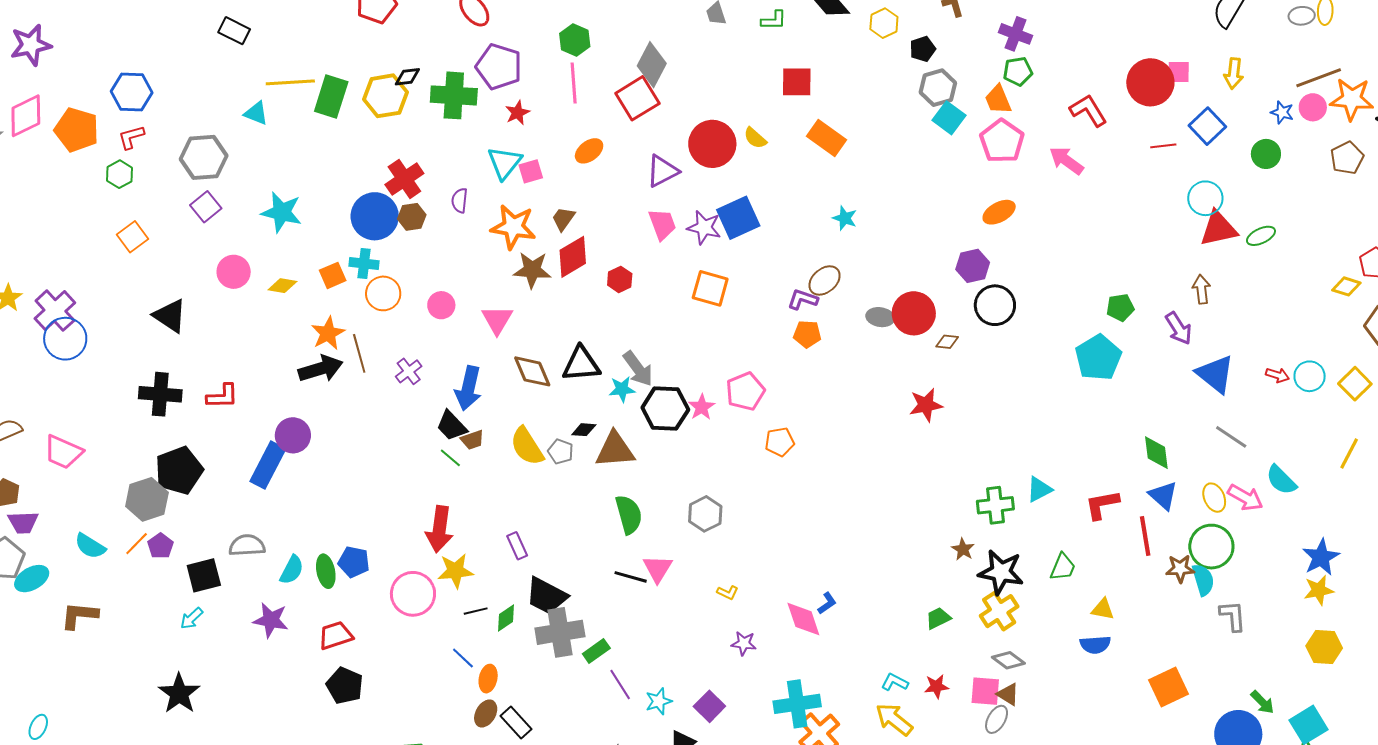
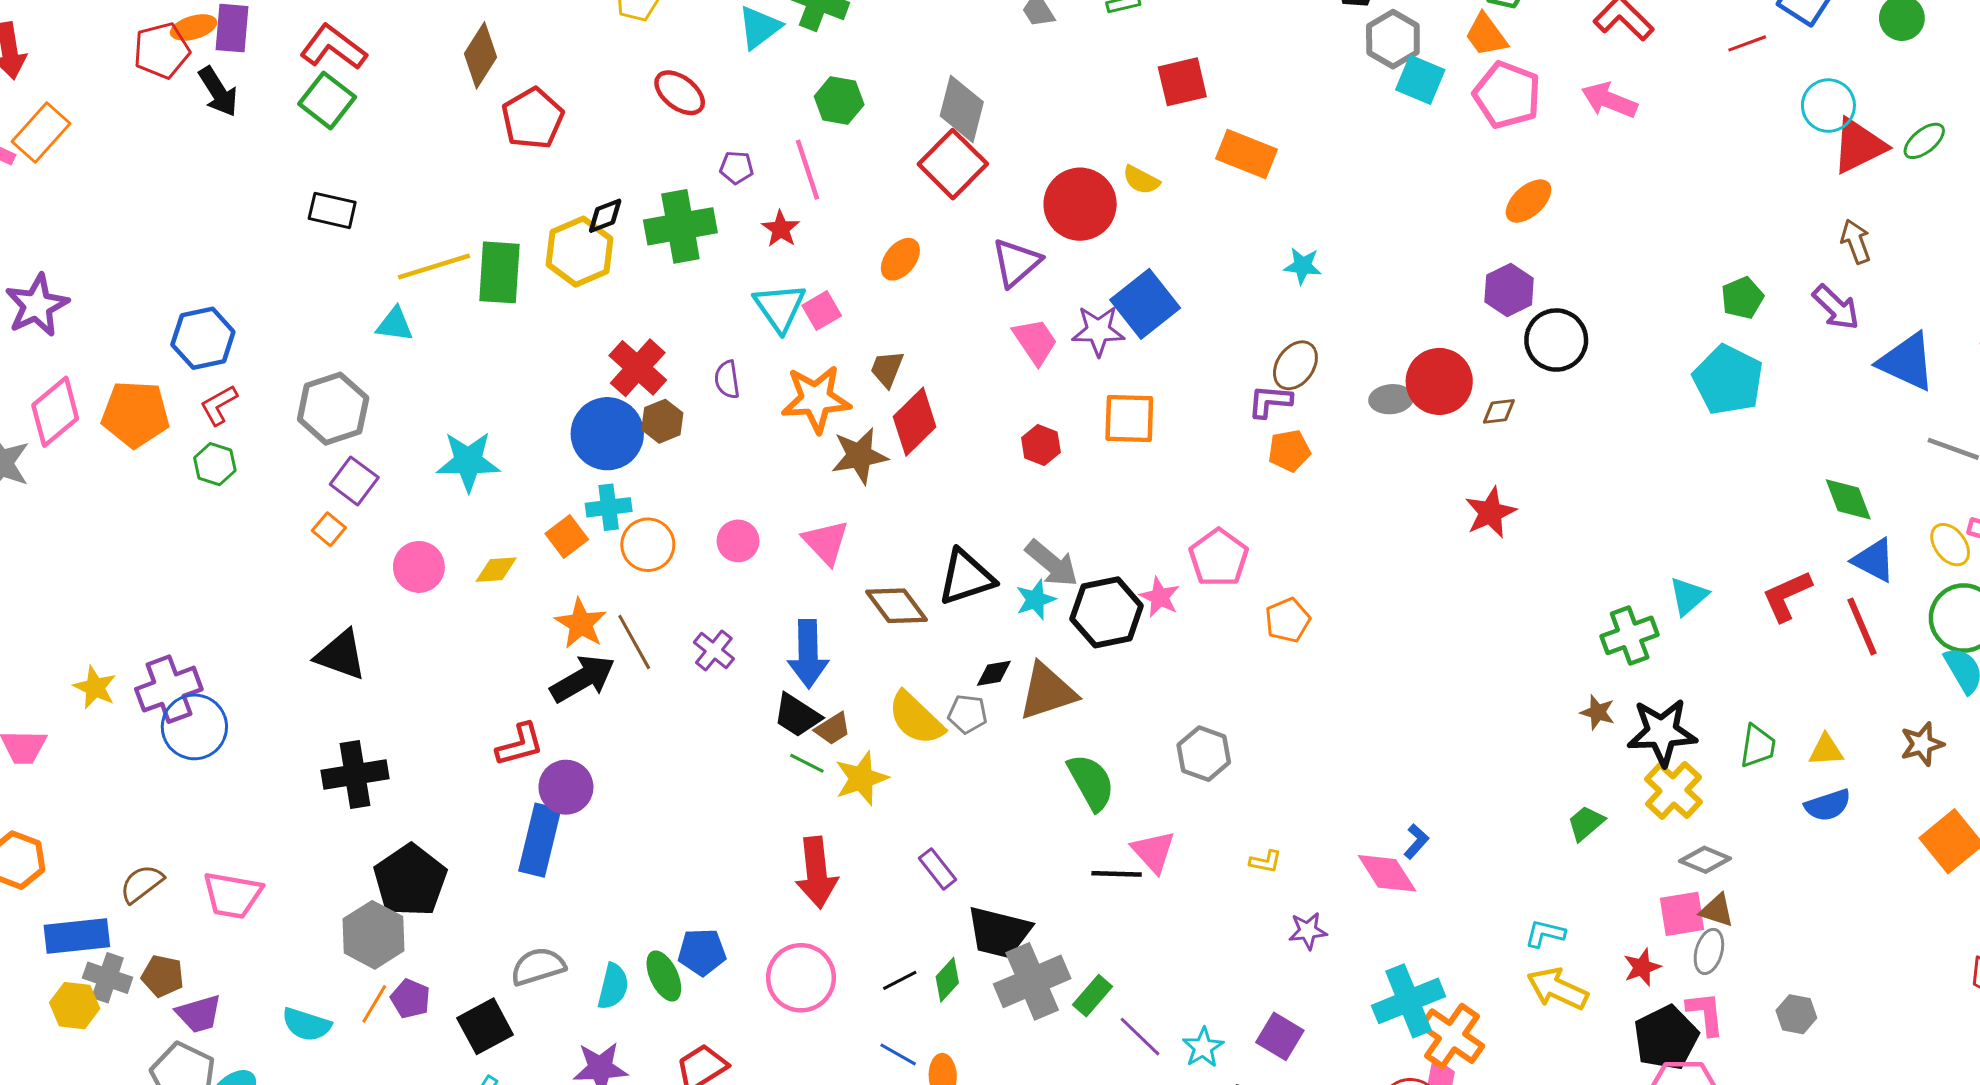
purple pentagon: (499, 67) -> (736, 168), size x0.5
pink line: (574, 83) -> (808, 170), moved
orange square: (133, 237) -> (329, 529), moved, size x0.7
red hexagon: (620, 279) -> (1041, 445), moved
purple cross: (55, 311) -> (169, 689), turned 36
red L-shape: (222, 396) -> (520, 745), moved
green trapezoid: (1063, 567) -> (1758, 746), moved
brown star: (1180, 569) -> (1922, 744), moved
yellow star: (455, 571) -> (861, 778), moved
red star: (936, 686) -> (1642, 967), moved

